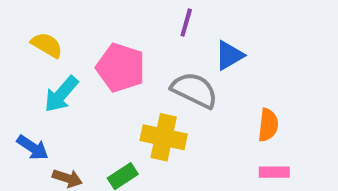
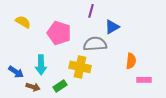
gray semicircle: (194, 90) -> (95, 44), turned -30
cyan arrow: (61, 94) -> (41, 65), moved, turned -42
pink rectangle: (274, 172) -> (144, 80), moved

